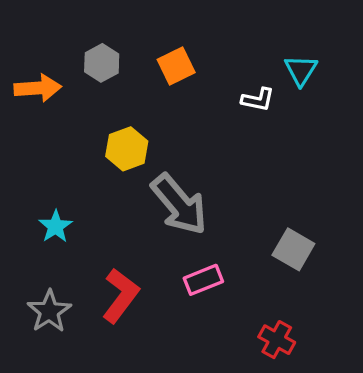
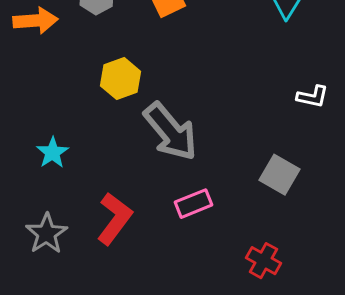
white L-shape: (258, 100) -> (312, 97), moved

